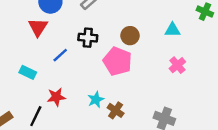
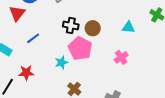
black cross: (88, 38) -> (71, 25), moved
pink cross: (177, 65) -> (121, 57), moved
cyan star: (96, 100) -> (61, 62), moved

